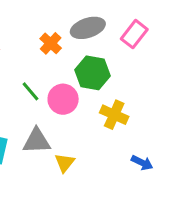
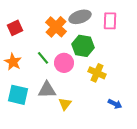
pink rectangle: (134, 34) -> (110, 21), turned -36
orange cross: (51, 43) -> (56, 27), size x1.5

